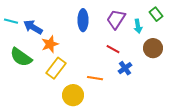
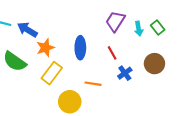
green rectangle: (156, 14) -> (158, 28), moved
blue ellipse: (83, 20) -> (80, 48), moved
brown circle: (153, 48) -> (154, 64), moved
red line: (113, 49) -> (112, 53), turned 32

